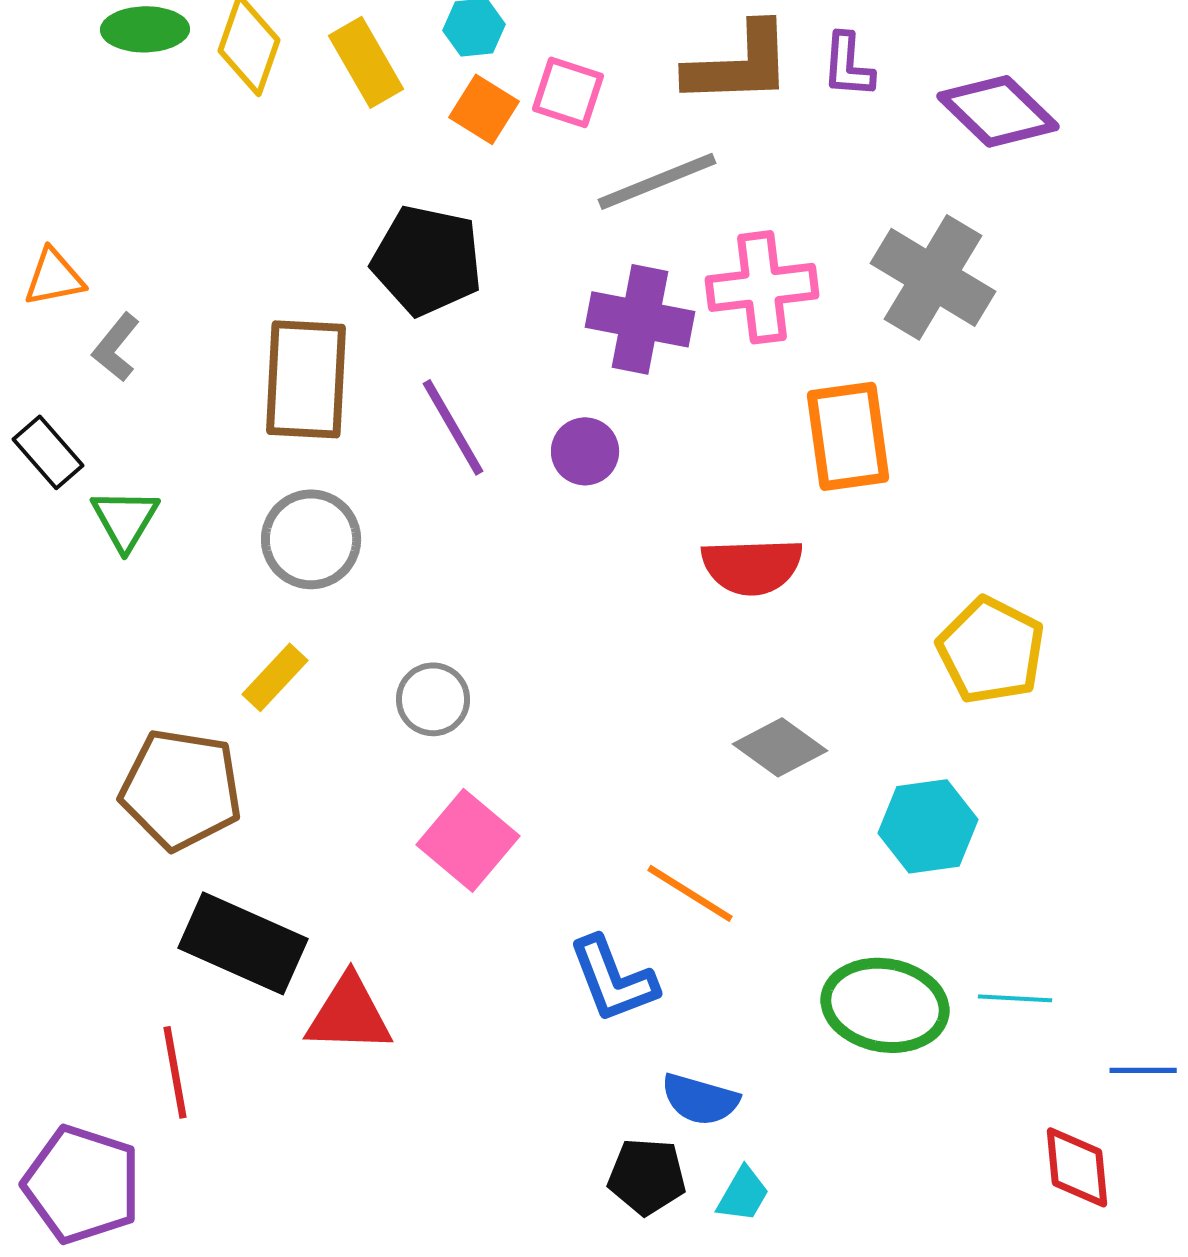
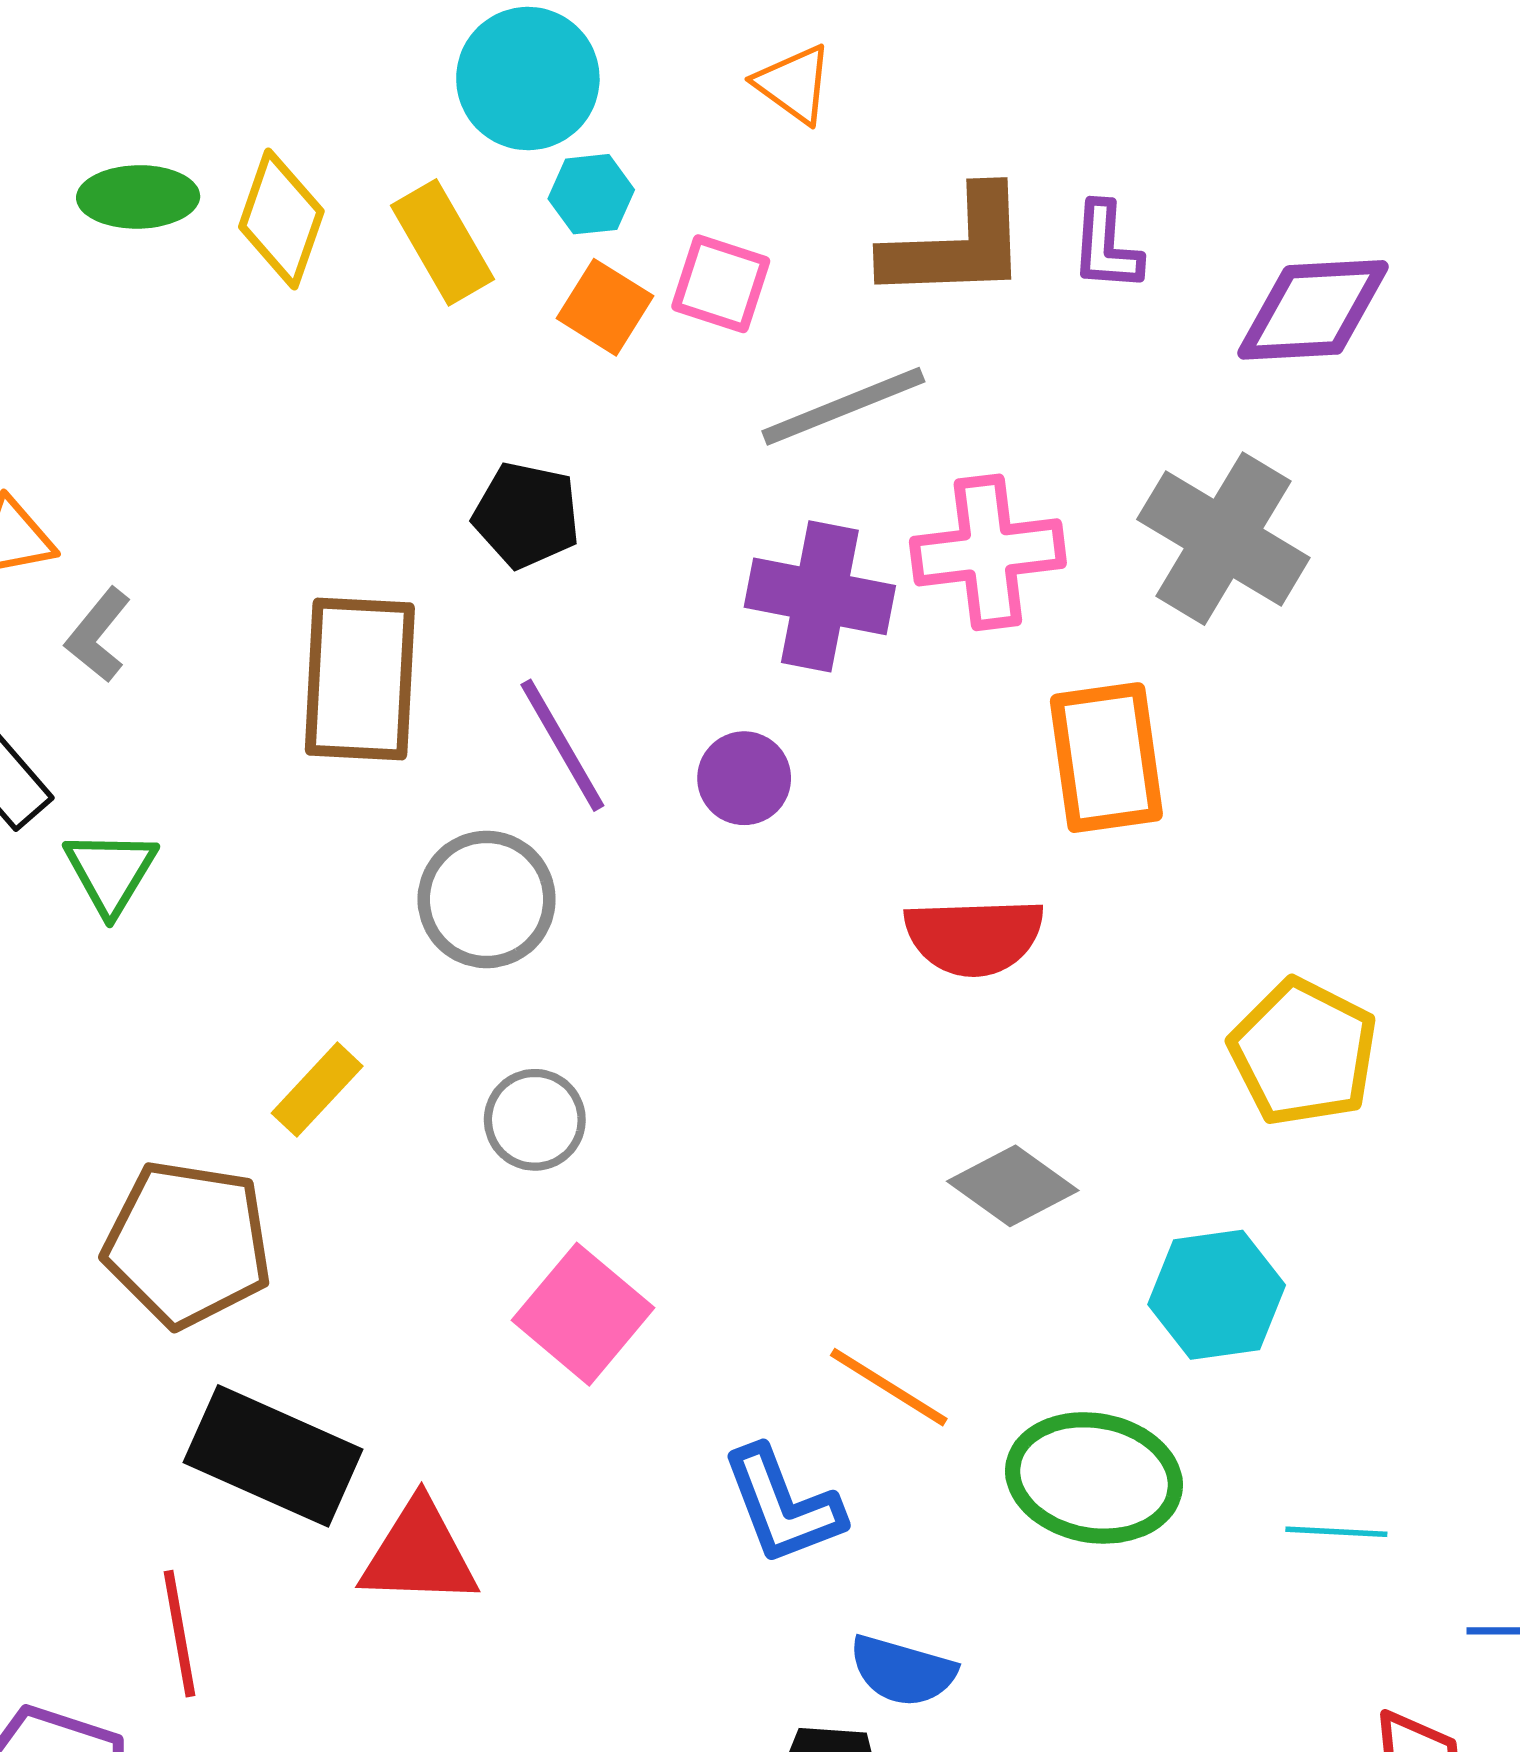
purple diamond: (998, 111) -> (1313, 310), turned -47
black pentagon: (427, 260) -> (527, 515), size x0.7
gray circle: (311, 539) -> (487, 899), moved
green ellipse: (885, 1005) -> (1094, 1478), moved

